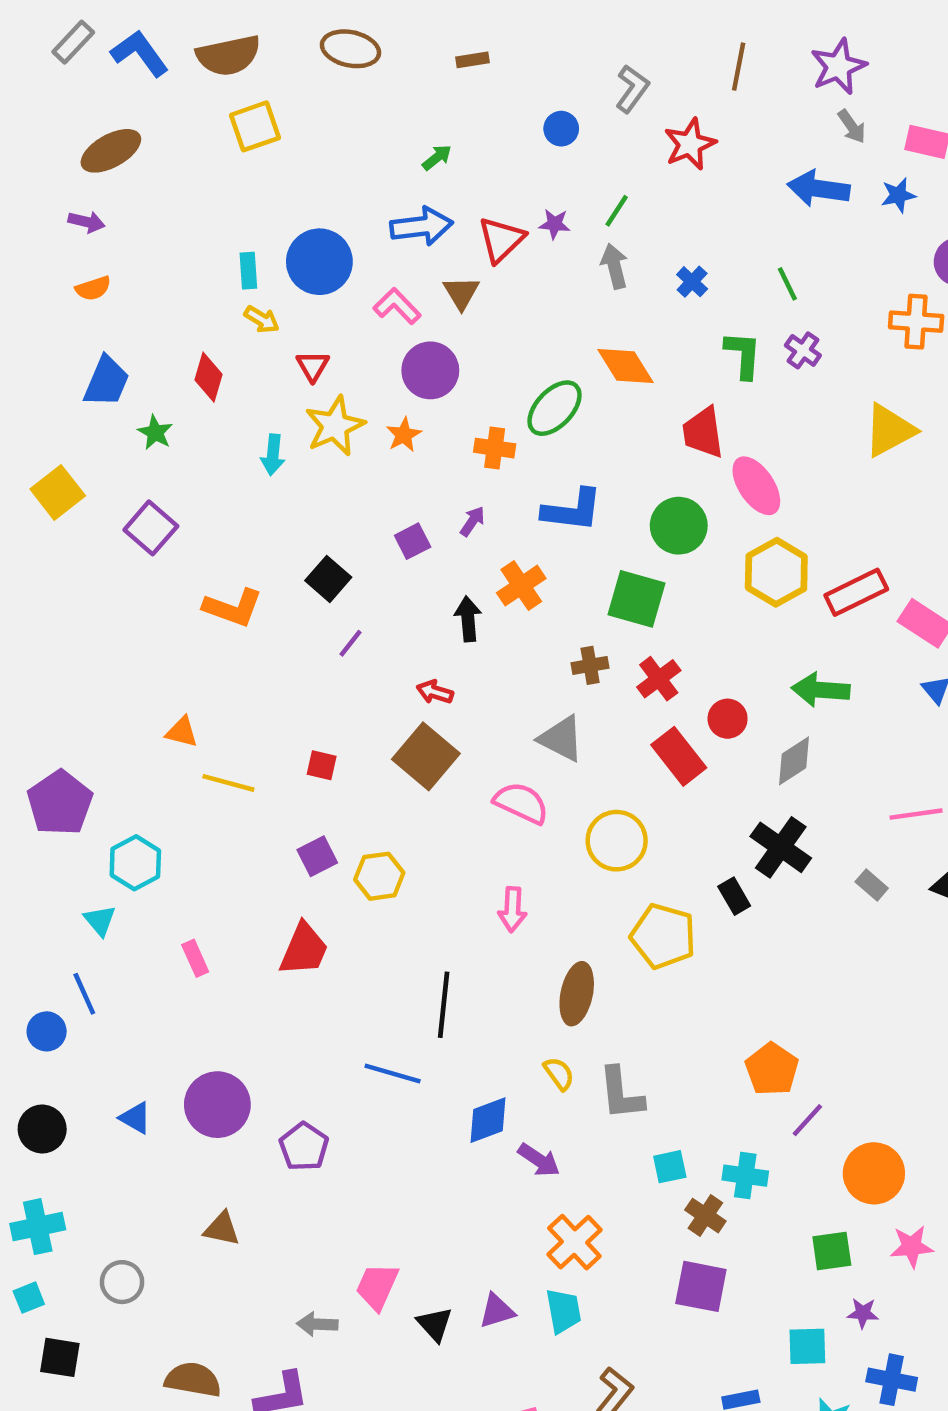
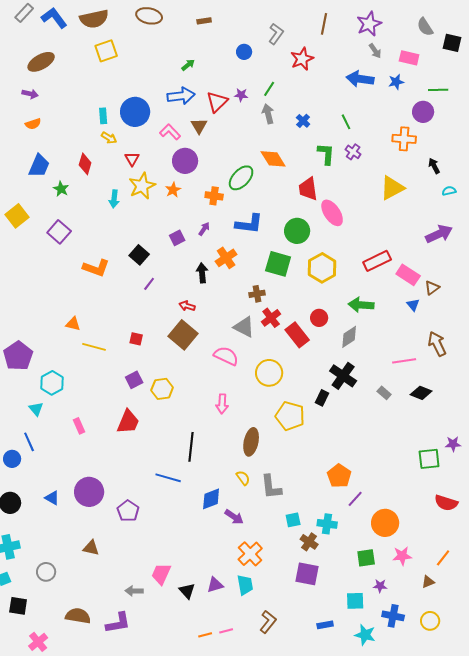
yellow hexagon: (776, 572) -> (322, 268), moved
red cross: (659, 679) -> (271, 318), moved
black rectangle: (734, 896) -> (322, 398), turned 56

